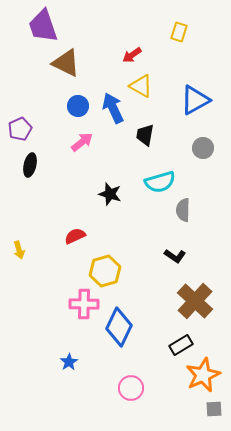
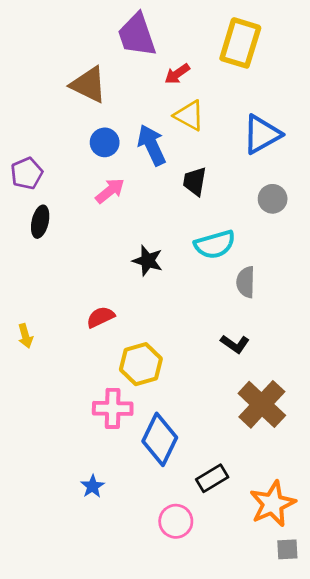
purple trapezoid: (43, 26) -> (137, 35), moved
yellow rectangle: (179, 32) -> (240, 43), size x1.8
black rectangle: (181, 345) -> (212, 478), moved

